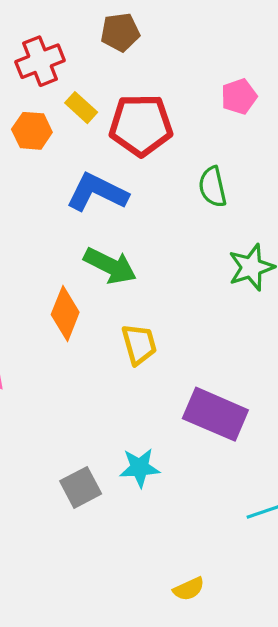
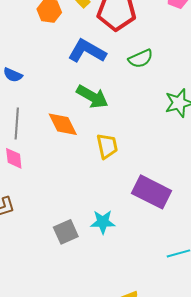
green semicircle: (213, 187) -> (141, 59), moved, turned -105
orange diamond: (65, 313) -> (63, 124), turned -52

